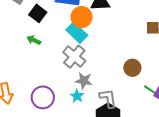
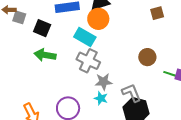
orange circle: (82, 17) -> (98, 19), moved
green arrow: (34, 40) -> (45, 55), size x1.5

